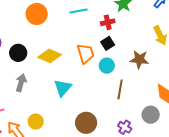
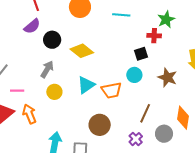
red cross: (108, 22) -> (154, 36), moved
orange trapezoid: (86, 54) -> (111, 90), moved, turned 80
brown line: (120, 89) -> (145, 113), moved
yellow circle: (36, 122) -> (54, 92), moved

